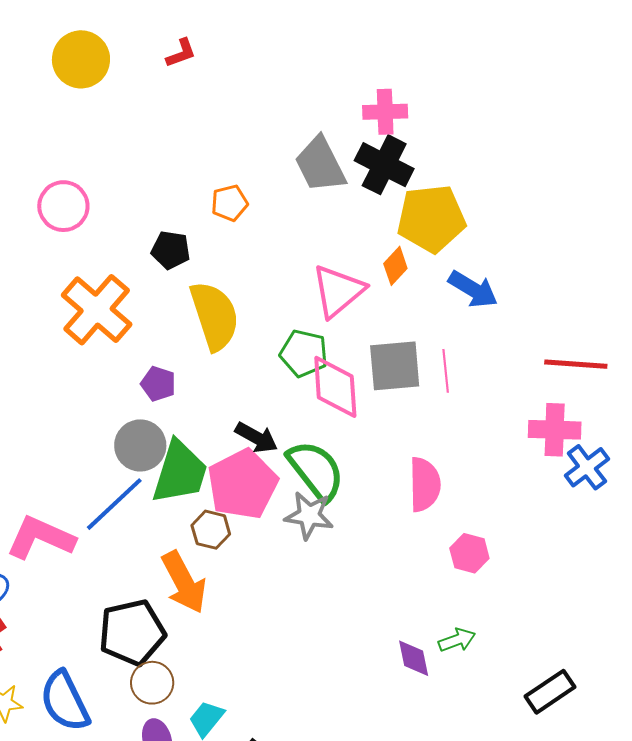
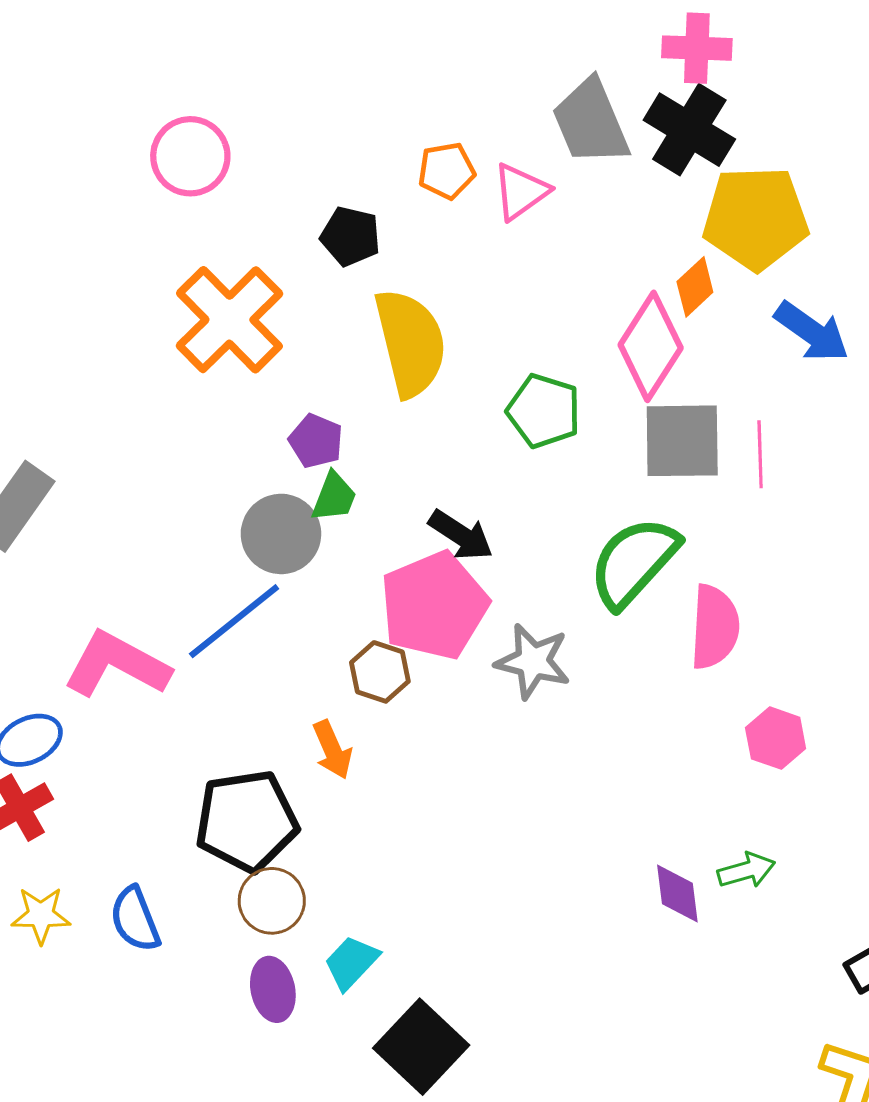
pink triangle: (338, 291) -> (521, 192), moved, size x0.7
pink diamond: (335, 387) -> (651, 346), moved, turned 32
green semicircle: (316, 471) -> (634, 562), moved, turned -104
green trapezoid: (180, 472) -> (334, 497), moved, size x0.5
orange arrow: (184, 582) -> (332, 750), size x0.6
blue semicircle: (65, 701) -> (135, 919), size x0.7

